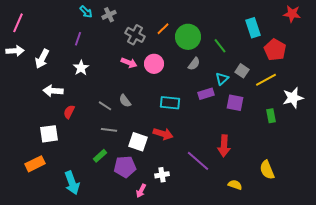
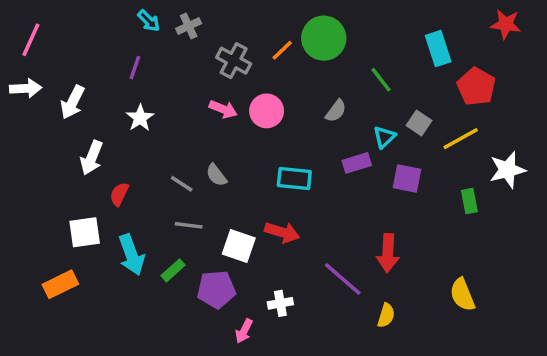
green circle: (188, 37) -> (324, 38), moved
white arrow: (53, 91) -> (92, 158), turned -72
cyan arrow: (72, 183) -> (131, 255), moved
yellow semicircle: (235, 185) -> (386, 315), moved, turned 88

